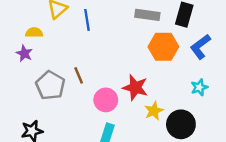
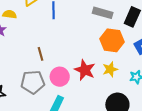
gray pentagon: (50, 85) -> (33, 82), moved, turned 30
yellow star: (154, 111) -> (110, 69), moved

